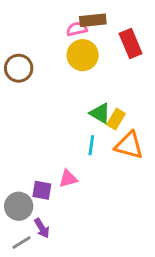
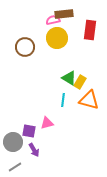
red rectangle: (131, 43) -> (90, 30), turned 30
brown circle: (19, 68) -> (25, 47), moved
purple arrow: (42, 228) -> (34, 150), moved

